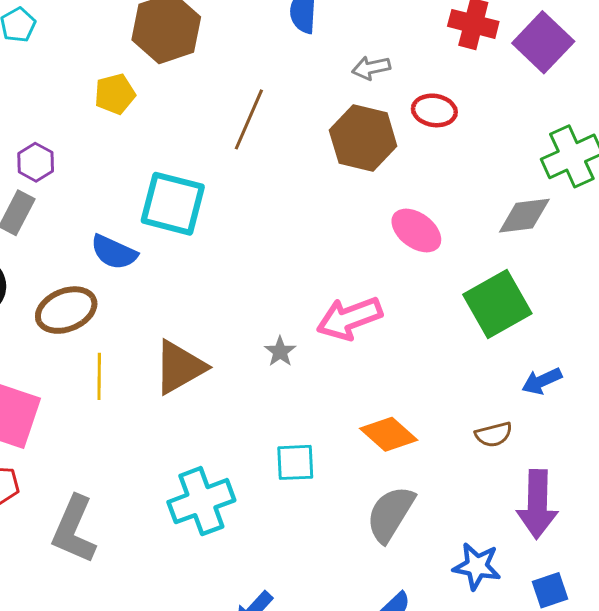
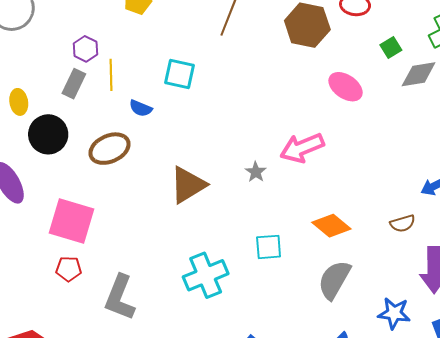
cyan square: (173, 204) -> (179, 74), size x0.7
blue semicircle: (114, 252) -> (141, 108), size x0.7
green square: (497, 304) -> (391, 48), moved, size x0.5
yellow line: (99, 376) -> (111, 75), moved

